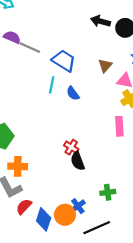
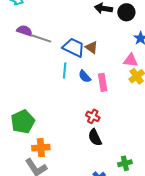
brown triangle: (105, 66) -> (92, 47), moved, turned -32
pink rectangle: (119, 126) -> (103, 82), moved
red cross: (71, 147) -> (93, 116), moved

